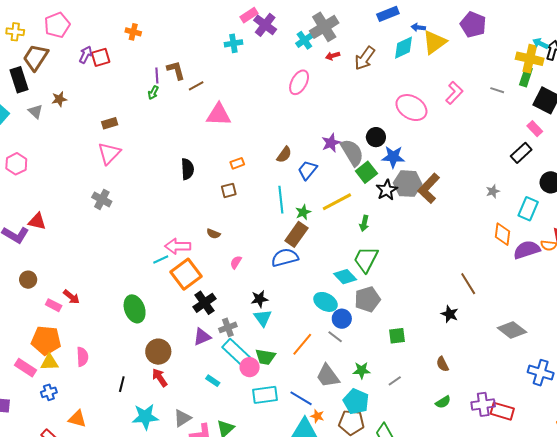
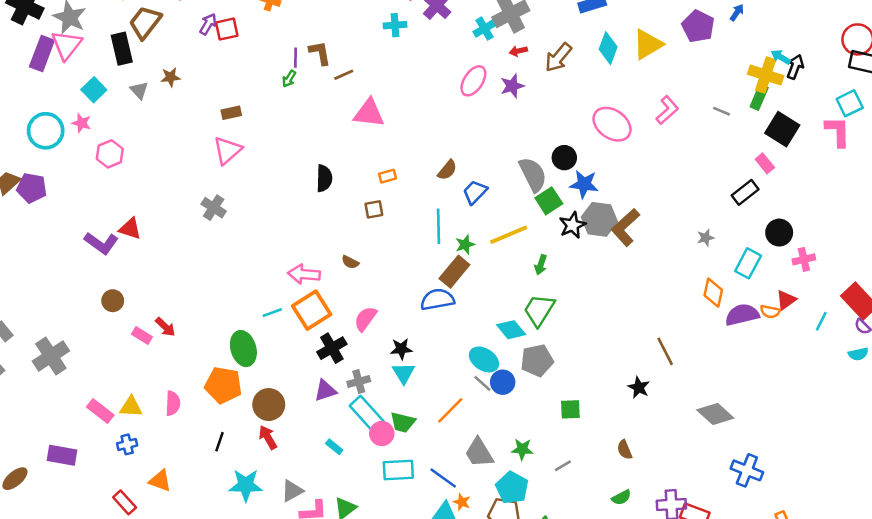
blue arrow: (418, 27) -> (737, 12), moved, turned 112
cyan diamond: (404, 48) -> (608, 48), turned -50
purple star: (331, 143) -> (512, 86), moved
cyan line: (161, 260) -> (272, 313), moved
pink semicircle: (236, 262) -> (365, 319), moved, size x1.5
gray line: (335, 337) -> (482, 383), moved
orange pentagon: (46, 340) -> (223, 385), moved

